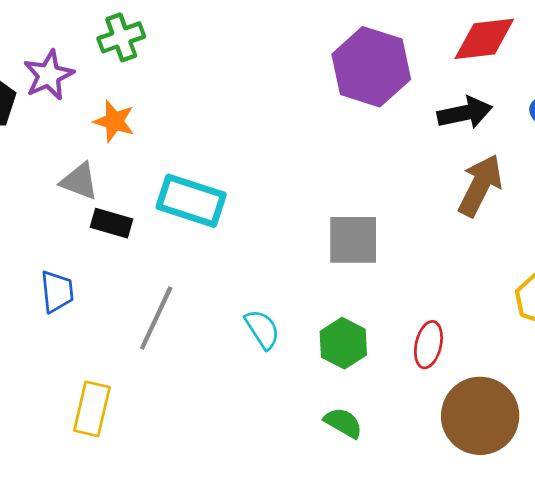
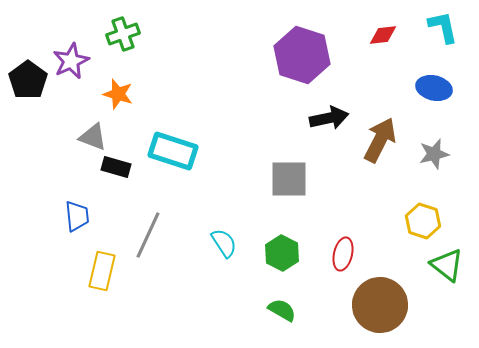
red diamond: (484, 39) -> (383, 35), size x0.6
black arrow: (465, 113) -> (329, 118), moved
yellow rectangle: (92, 409) -> (102, 271), moved

